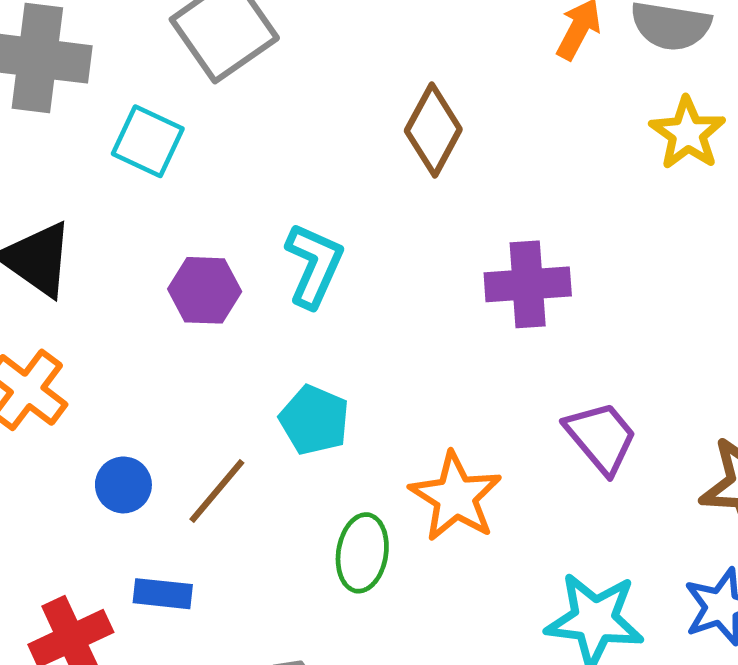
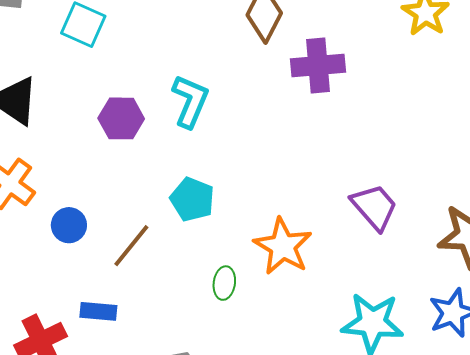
purple cross: (528, 284) -> (318, 65), moved
blue circle: (123, 485) -> (69, 225), moved
green ellipse: (362, 553) -> (224, 283), size x0.7

